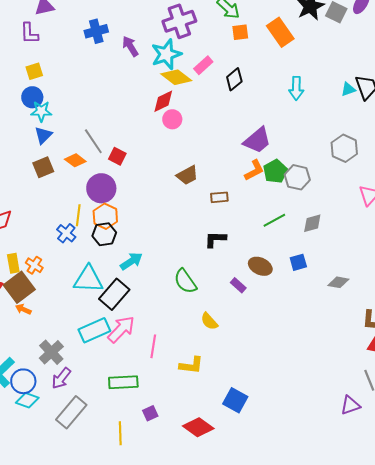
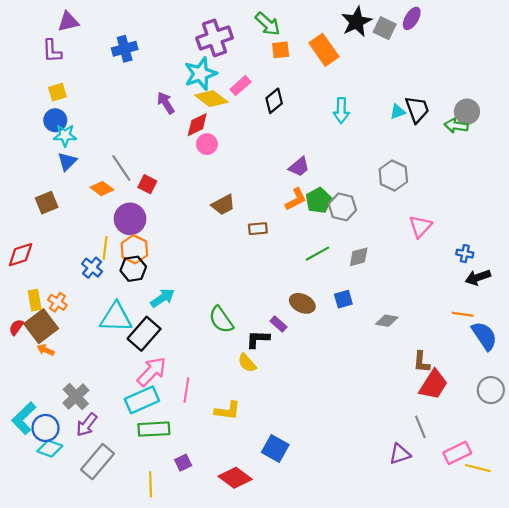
purple arrow: (130, 46) -> (166, 103), moved
purple trapezoid: (257, 140) -> (299, 167), size x0.7
brown square: (43, 167) -> (47, 203), moved
black L-shape: (215, 239) -> (258, 339), moved
cyan rectangle: (94, 330) -> (142, 400), moved

